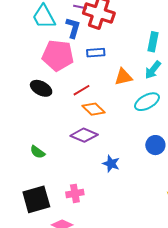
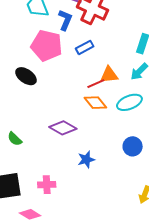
blue rectangle: (96, 53) -> (85, 47), turned -30
red line: (81, 90) -> (96, 84), moved
orange diamond: (93, 109) -> (95, 103), moved
blue star: (111, 164) -> (86, 159), turned 30

